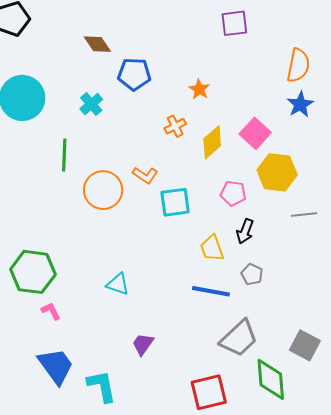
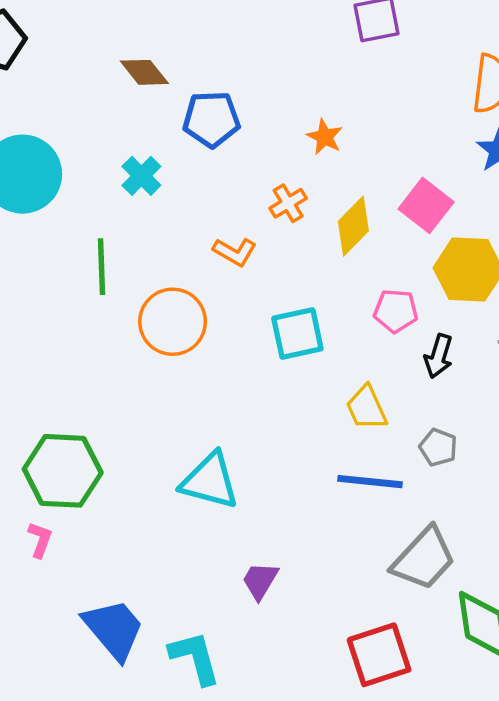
orange L-shape: (145, 175) -> (235, 252), moved
black arrow: (245, 231) -> (439, 356), moved
cyan triangle: (118, 284) -> (210, 481), size x1.5
pink L-shape: (51, 311) -> (40, 540), moved, turned 50

